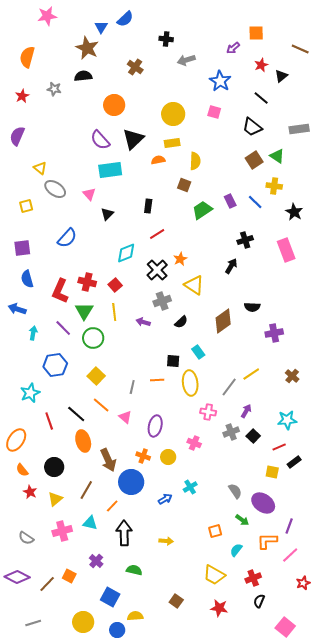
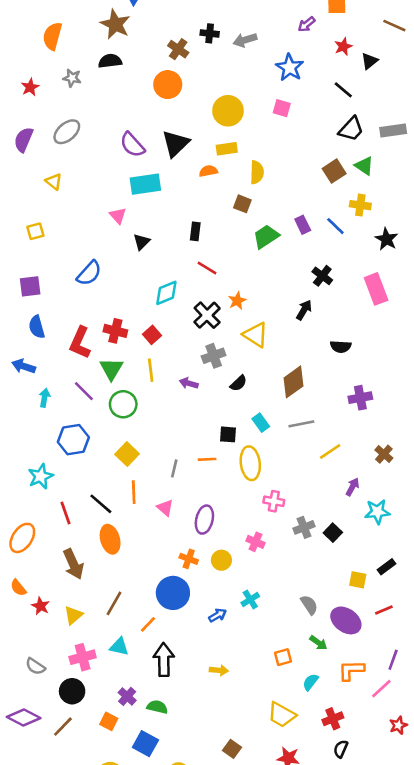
black cross: (166, 39) -> (210, 33), moved
orange semicircle: (27, 57) -> (52, 36), moved
orange circle: (114, 105) -> (168, 85), moved
black trapezoid: (252, 127) -> (351, 129), moved, turned -85
gray ellipse: (55, 189) -> (67, 132), moved, turned -75
red line: (157, 234) -> (207, 268), turned 63
black cross: (245, 240) -> (322, 276), turned -35
black semicircle: (252, 307) -> (341, 347), moved
gray line: (229, 387) -> (301, 424), moved, turned 42
orange line: (101, 405) -> (134, 492), turned 48
purple arrow: (246, 411) -> (352, 487), moved
red line: (279, 447) -> (384, 610), moved
brown arrow: (108, 460) -> (73, 564), moved
black circle: (54, 467) -> (72, 691), moved
orange semicircle: (22, 470) -> (18, 588), moved
purple line: (289, 526) -> (393, 660), moved
green semicircle: (134, 570) -> (157, 707), moved
orange square: (69, 576) -> (109, 721), moved

